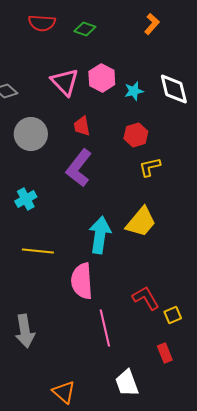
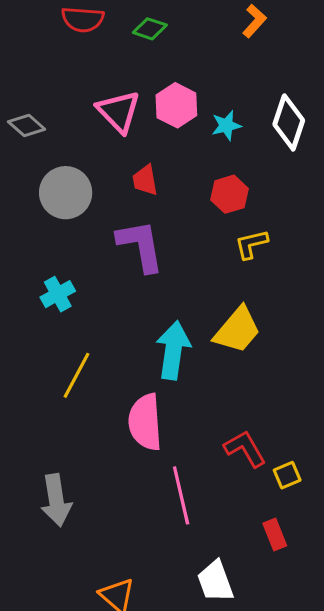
white diamond: (174, 89) -> (289, 122), turned 32
purple L-shape: (79, 168) -> (140, 246), turned 132
yellow line: (38, 251) -> (76, 375), turned -68

